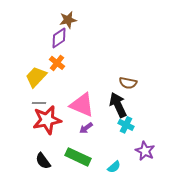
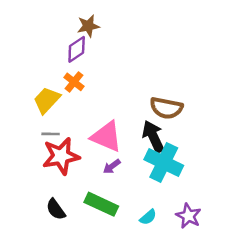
brown semicircle: (128, 83) -> (166, 108), size x1.4
cyan cross: (126, 125) -> (164, 163), size x1.8
purple star: (145, 151) -> (188, 216), moved

